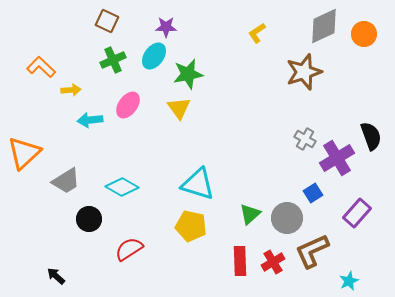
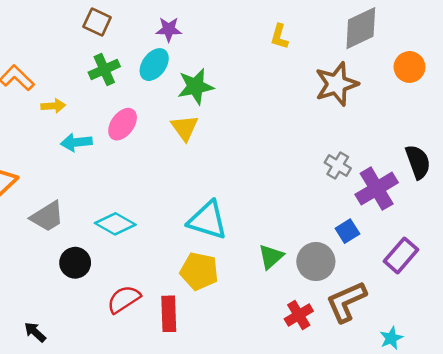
yellow L-shape: (257, 33) -> (279, 37), turned -40
orange circle: (364, 34) -> (409, 67), moved
red rectangle: (240, 261) -> (169, 314), moved

